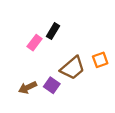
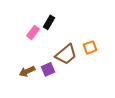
purple square: (52, 85) -> (48, 69), turned 32

